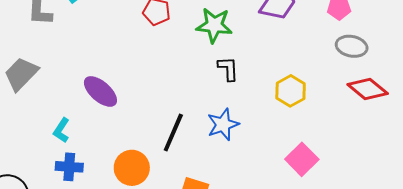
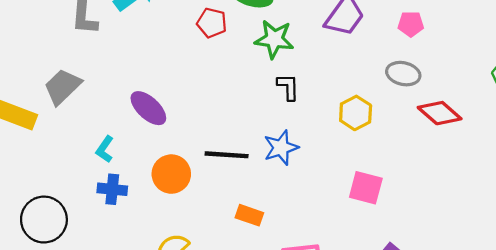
gray ellipse: (352, 46) -> (403, 74), moved
black line: (173, 132) -> (227, 155), turned 69
pink square: (302, 159) -> (366, 188), turned -32
orange circle: (132, 168) -> (171, 174), moved

